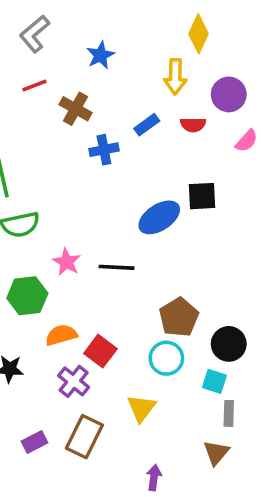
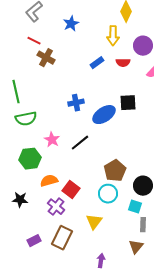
red line: (34, 86) -> (34, 41), turned 48
brown cross: (75, 109) -> (46, 58), moved
blue cross: (104, 150) -> (76, 103), moved
black line: (116, 267) -> (80, 143), turned -42

